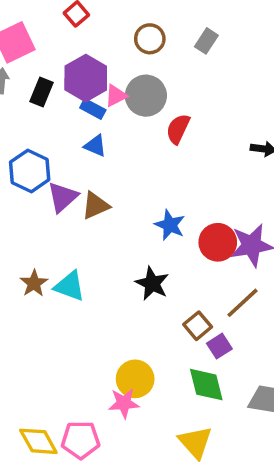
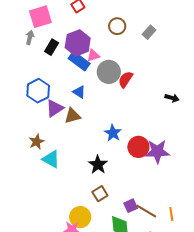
gray circle: (146, 96) -> (109, 72), moved
blue rectangle: (93, 109) -> (79, 61), size x1.5
blue triangle: (95, 146) -> (79, 92), moved
brown star: (34, 283) -> (37, 142), moved
brown line: (242, 303) -> (146, 211), moved, turned 65
brown square: (198, 326) -> (100, 194), moved

